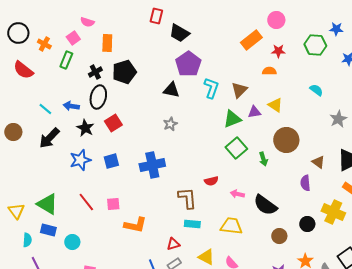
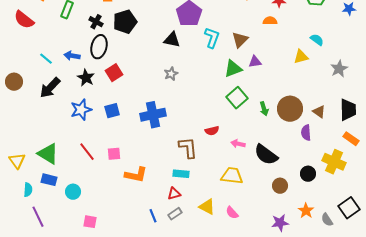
black cross: (95, 72) -> (96, 22), turned -32
yellow triangle: (275, 105) -> (301, 57), moved, turned -49
brown circle: (286, 140) -> (290, 109), moved
cyan rectangle: (192, 224) -> (181, 174), moved

